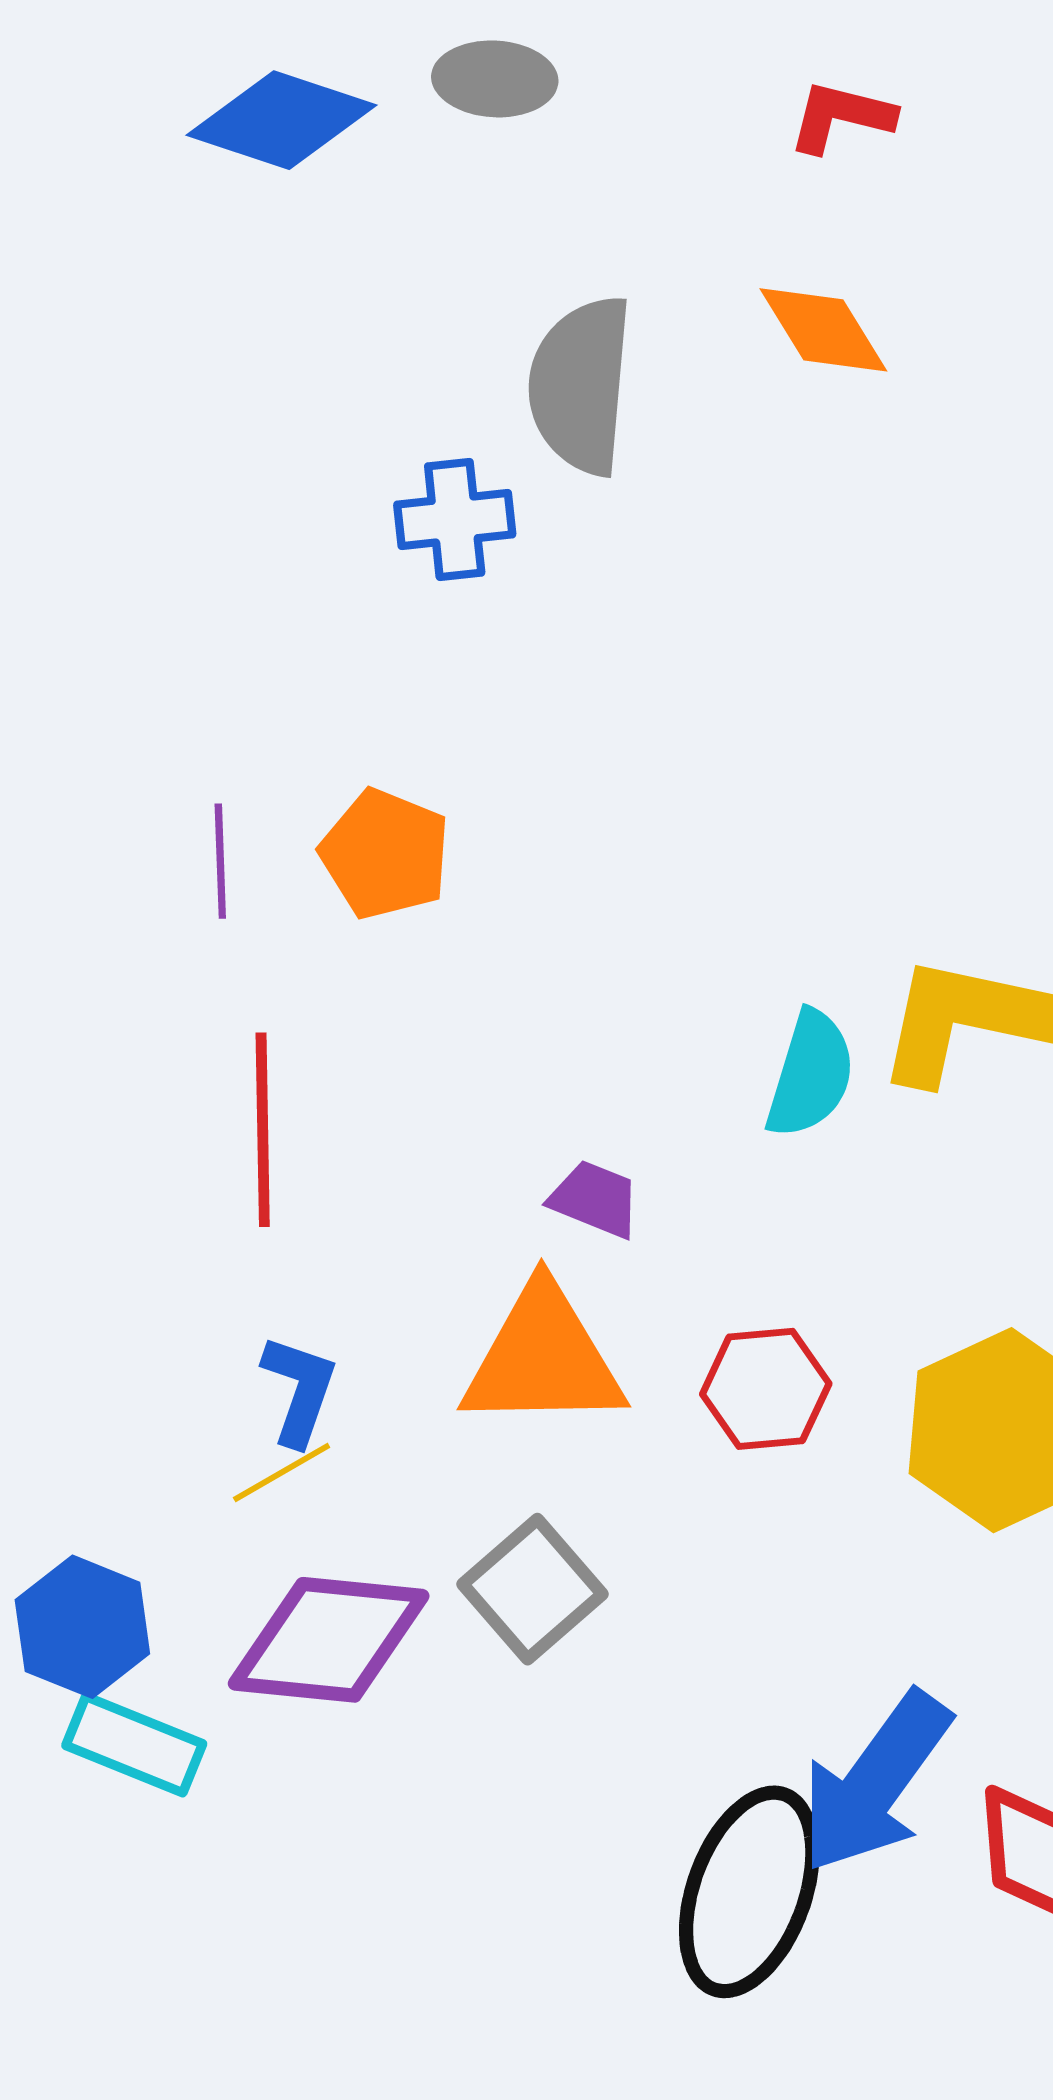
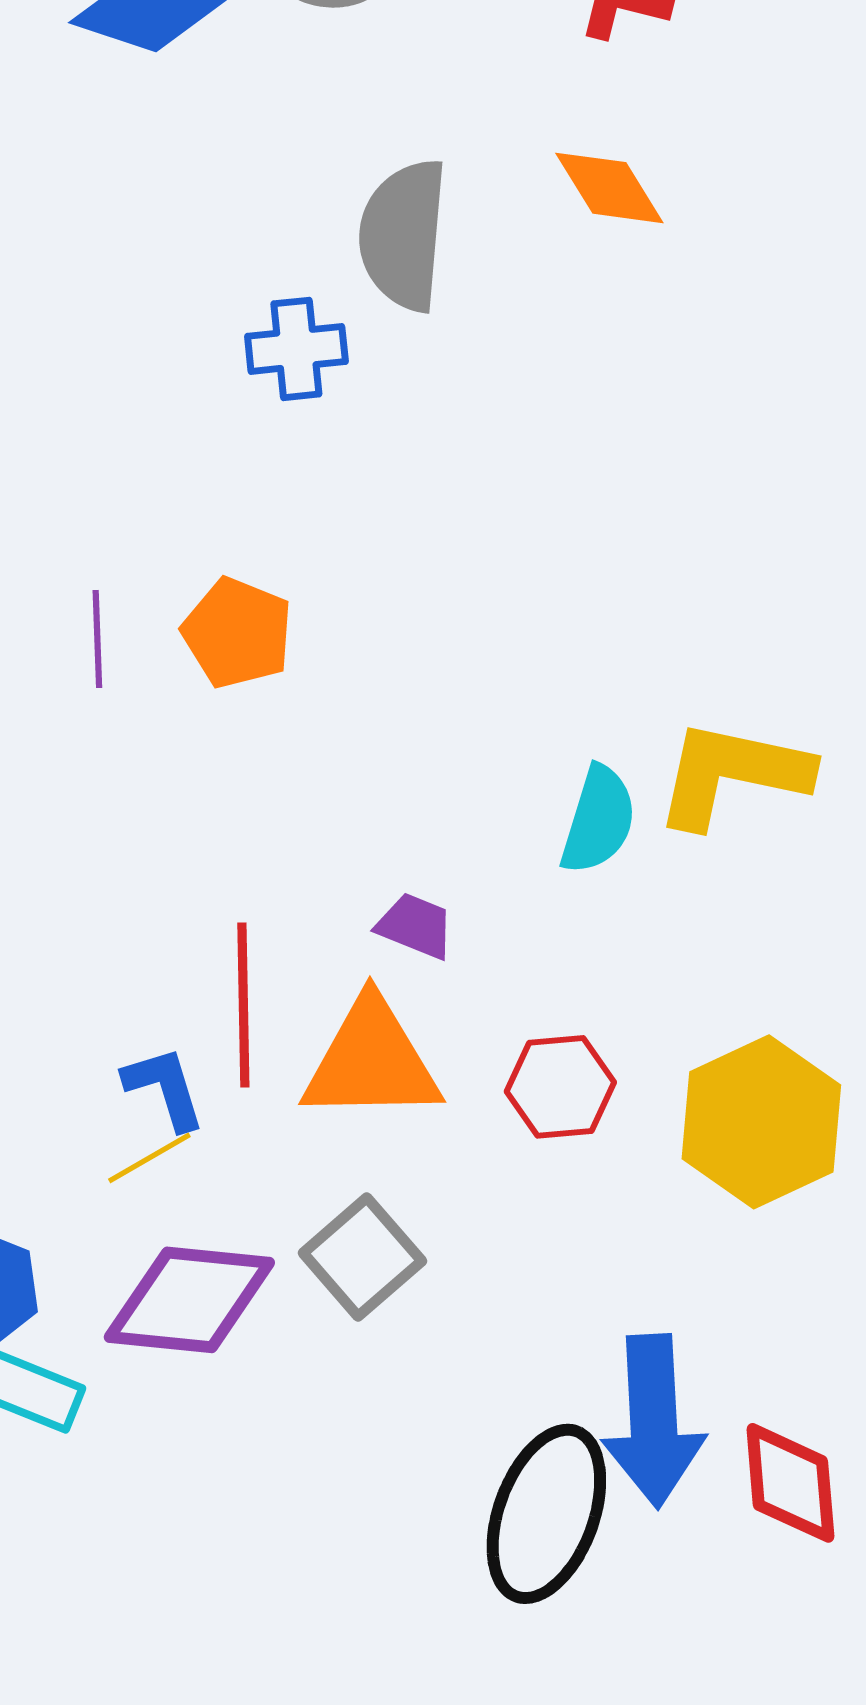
red line: (263, 1130) -> (243, 1005), moved
blue L-shape: (299, 1390) -> (164, 1088), turned -36
blue arrow: (875, 1782) -> (653, 1421), turned -39

